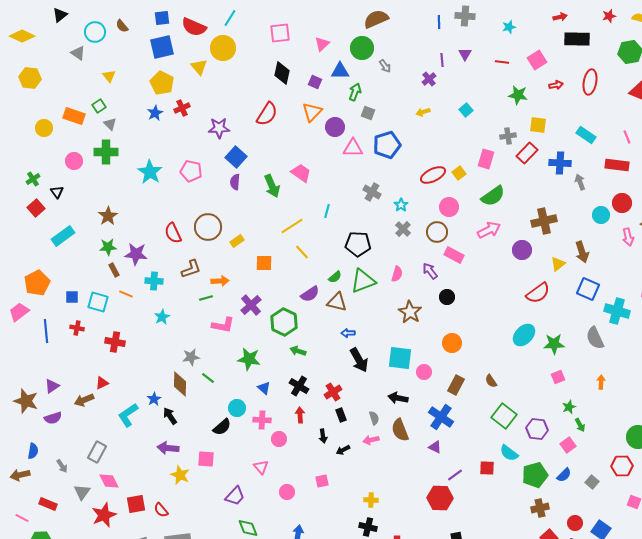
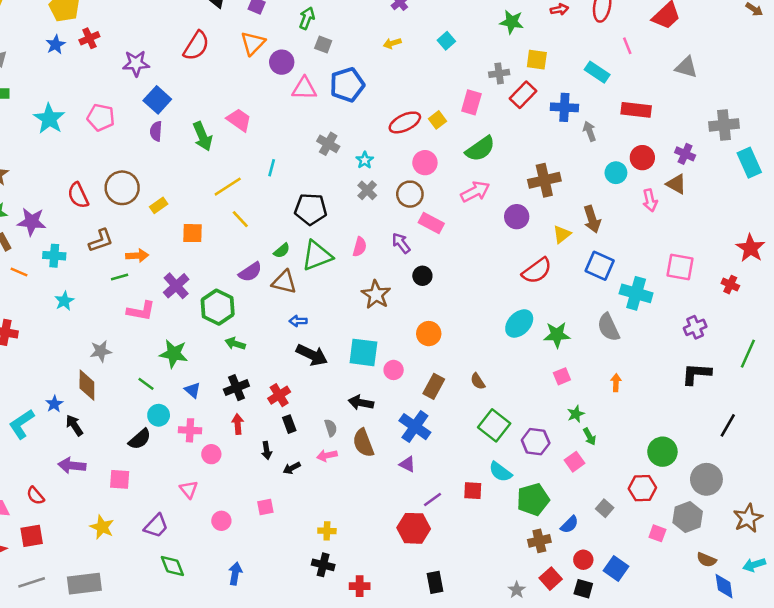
pink line: (627, 137) -> (627, 46), moved
black arrow: (359, 360) -> (312, 355), turned -35
green line: (208, 378) -> (146, 384), moved
black cross: (299, 386) -> (236, 388), turned 36
yellow star: (180, 475) -> (102, 527), moved
blue semicircle: (564, 475) -> (569, 525), moved
red semicircle: (161, 510) -> (35, 496), moved

